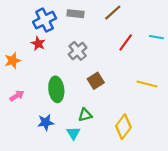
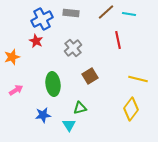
cyan line: (156, 37) -> (129, 14), moved
red line: (126, 42) -> (118, 40), turned -48
yellow diamond: (123, 127) -> (131, 109), moved

